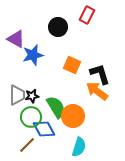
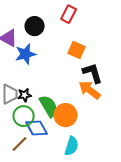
red rectangle: (87, 15) -> (69, 14), moved
black circle: (58, 27) -> (35, 26), moved
orange square: (72, 65) -> (77, 50), moved

